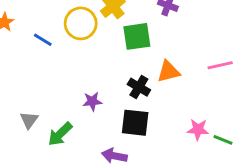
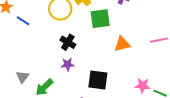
blue line: (43, 40) -> (23, 21), moved
black cross: (139, 87) -> (68, 42), moved

